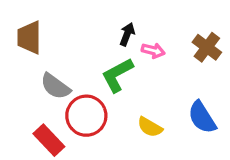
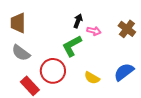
gray semicircle: (55, 86) -> (21, 53), moved
blue semicircle: (202, 117) -> (124, 72), turned 85

